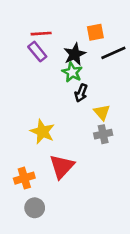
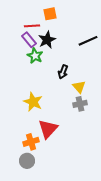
orange square: (95, 32) -> (50, 14), moved
black star: (75, 54) -> (47, 40), moved
green star: (72, 72) -> (35, 56), moved
orange cross: (24, 178) -> (31, 142), moved

